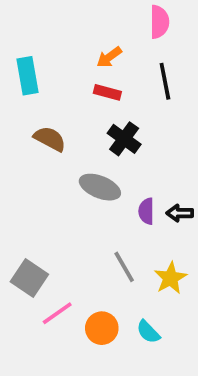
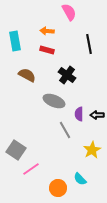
pink semicircle: (159, 22) -> (69, 12), moved, turned -30
orange arrow: (109, 57) -> (47, 31), moved, turned 40
red rectangle: (107, 92) -> (47, 50), moved
gray line: (124, 267) -> (65, 130), moved
orange circle: (102, 328) -> (58, 188), moved

